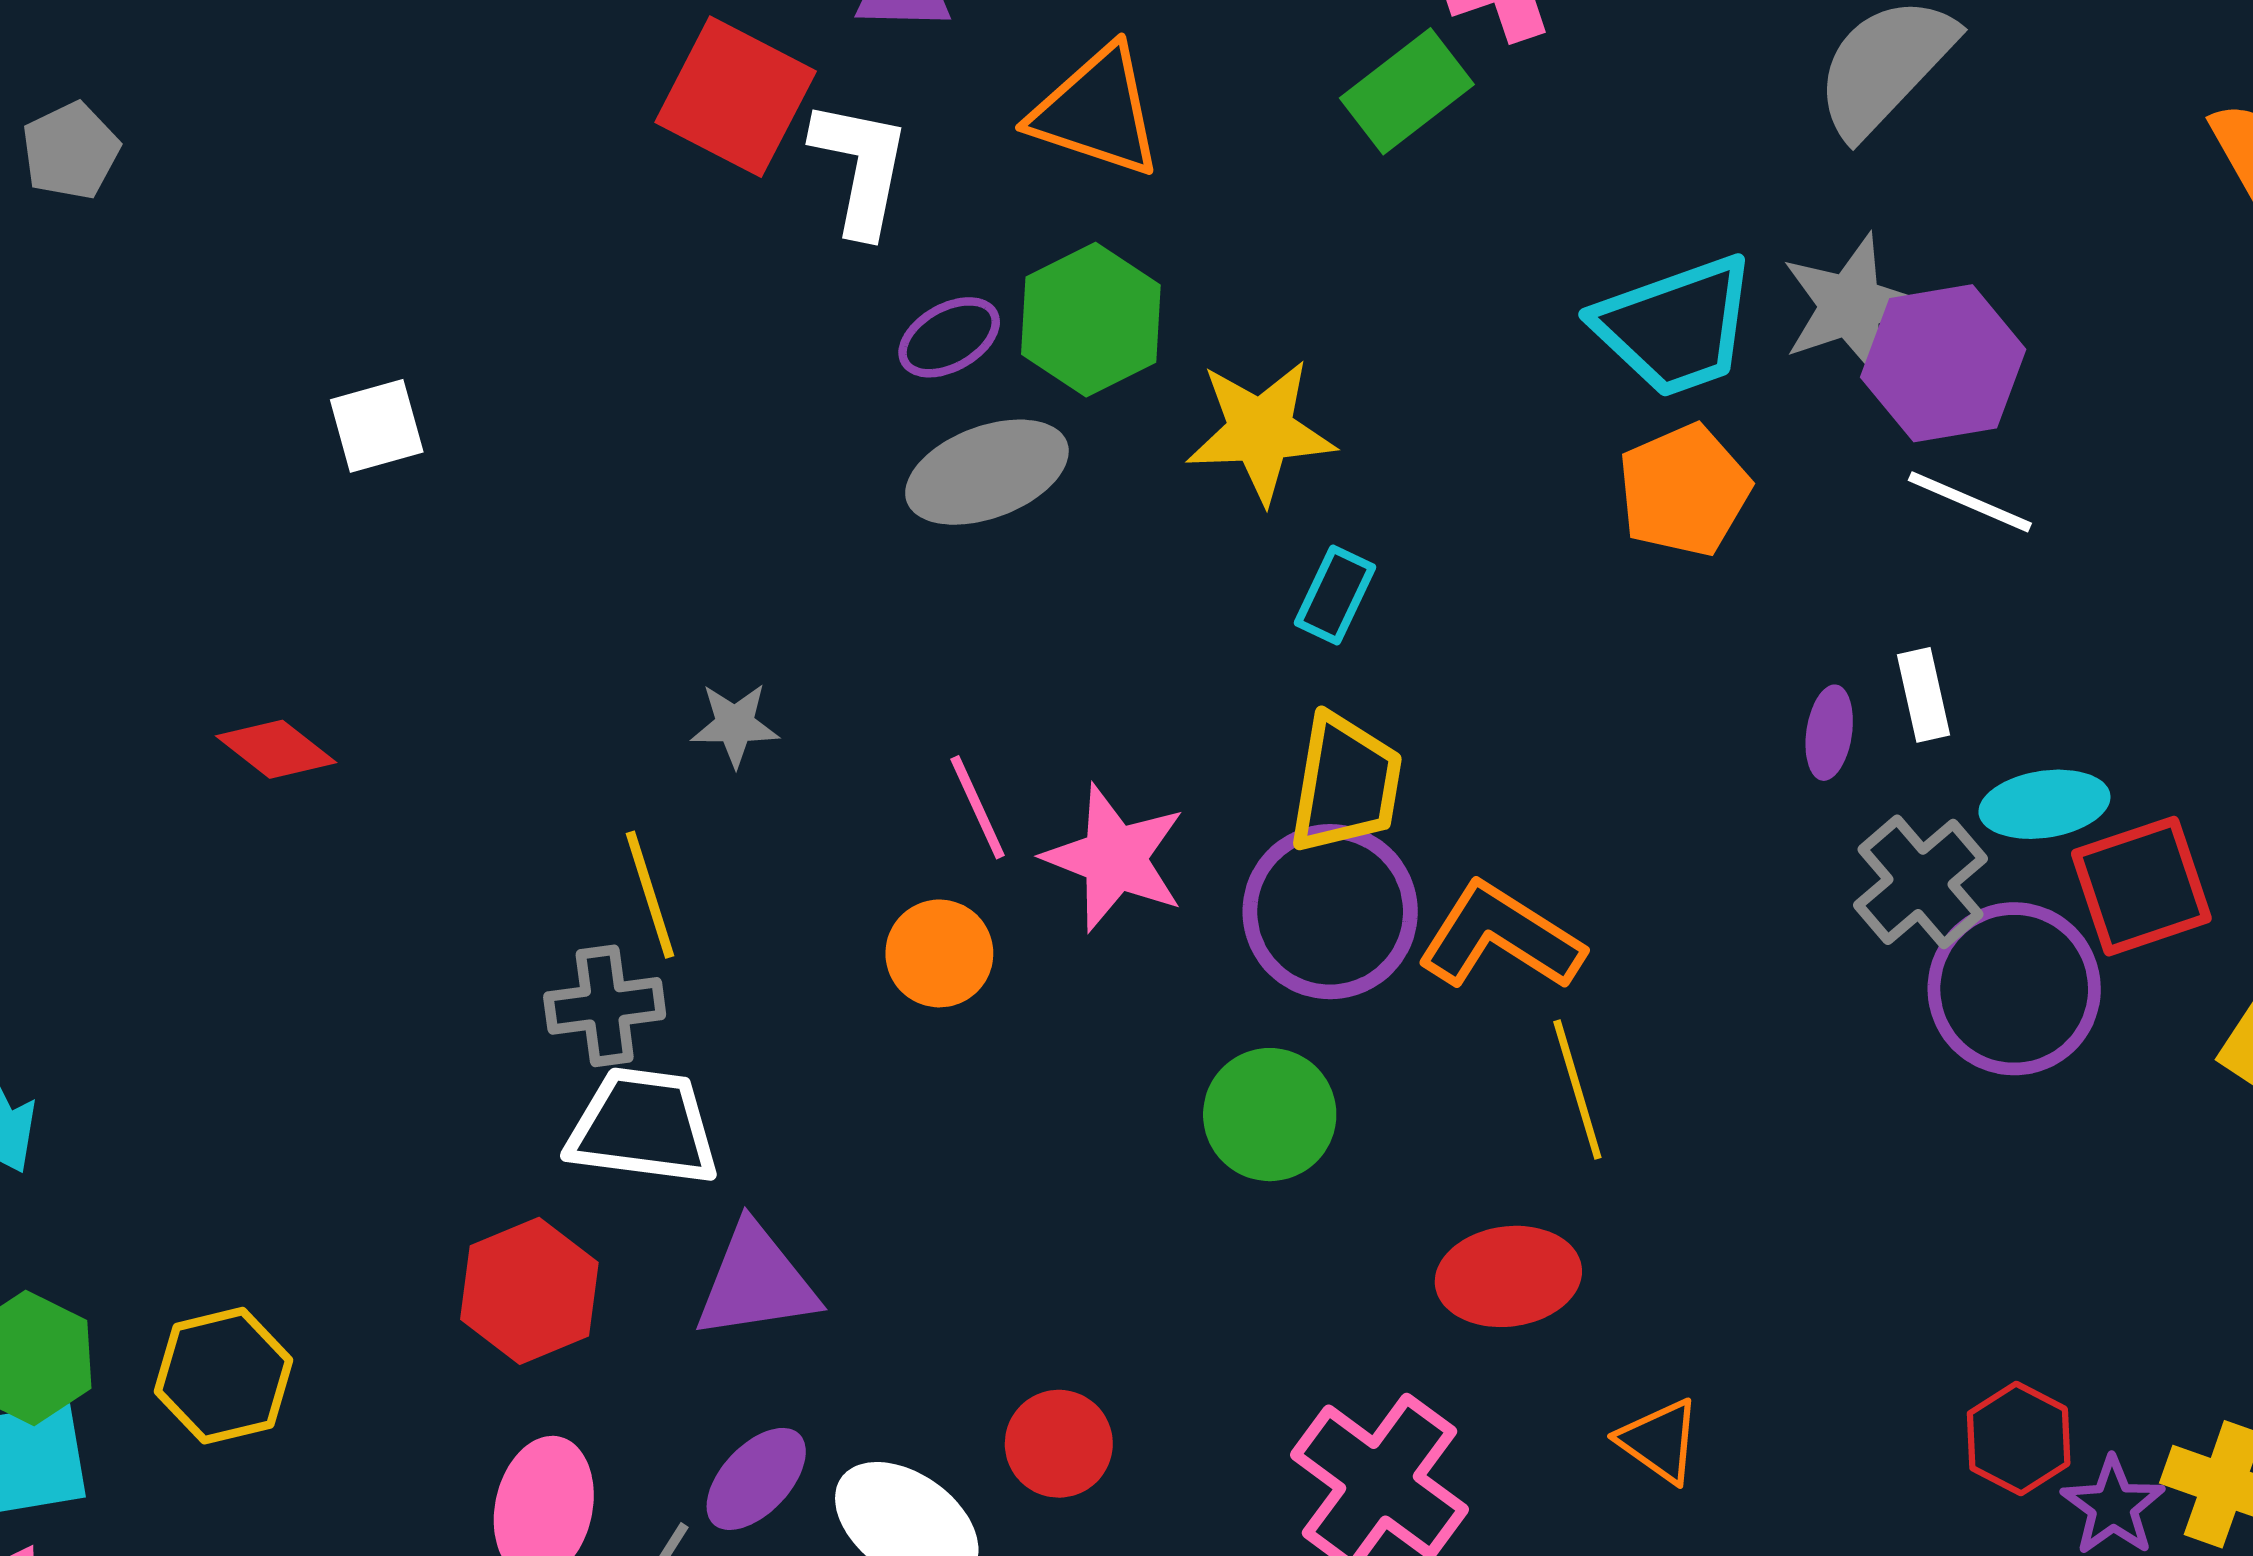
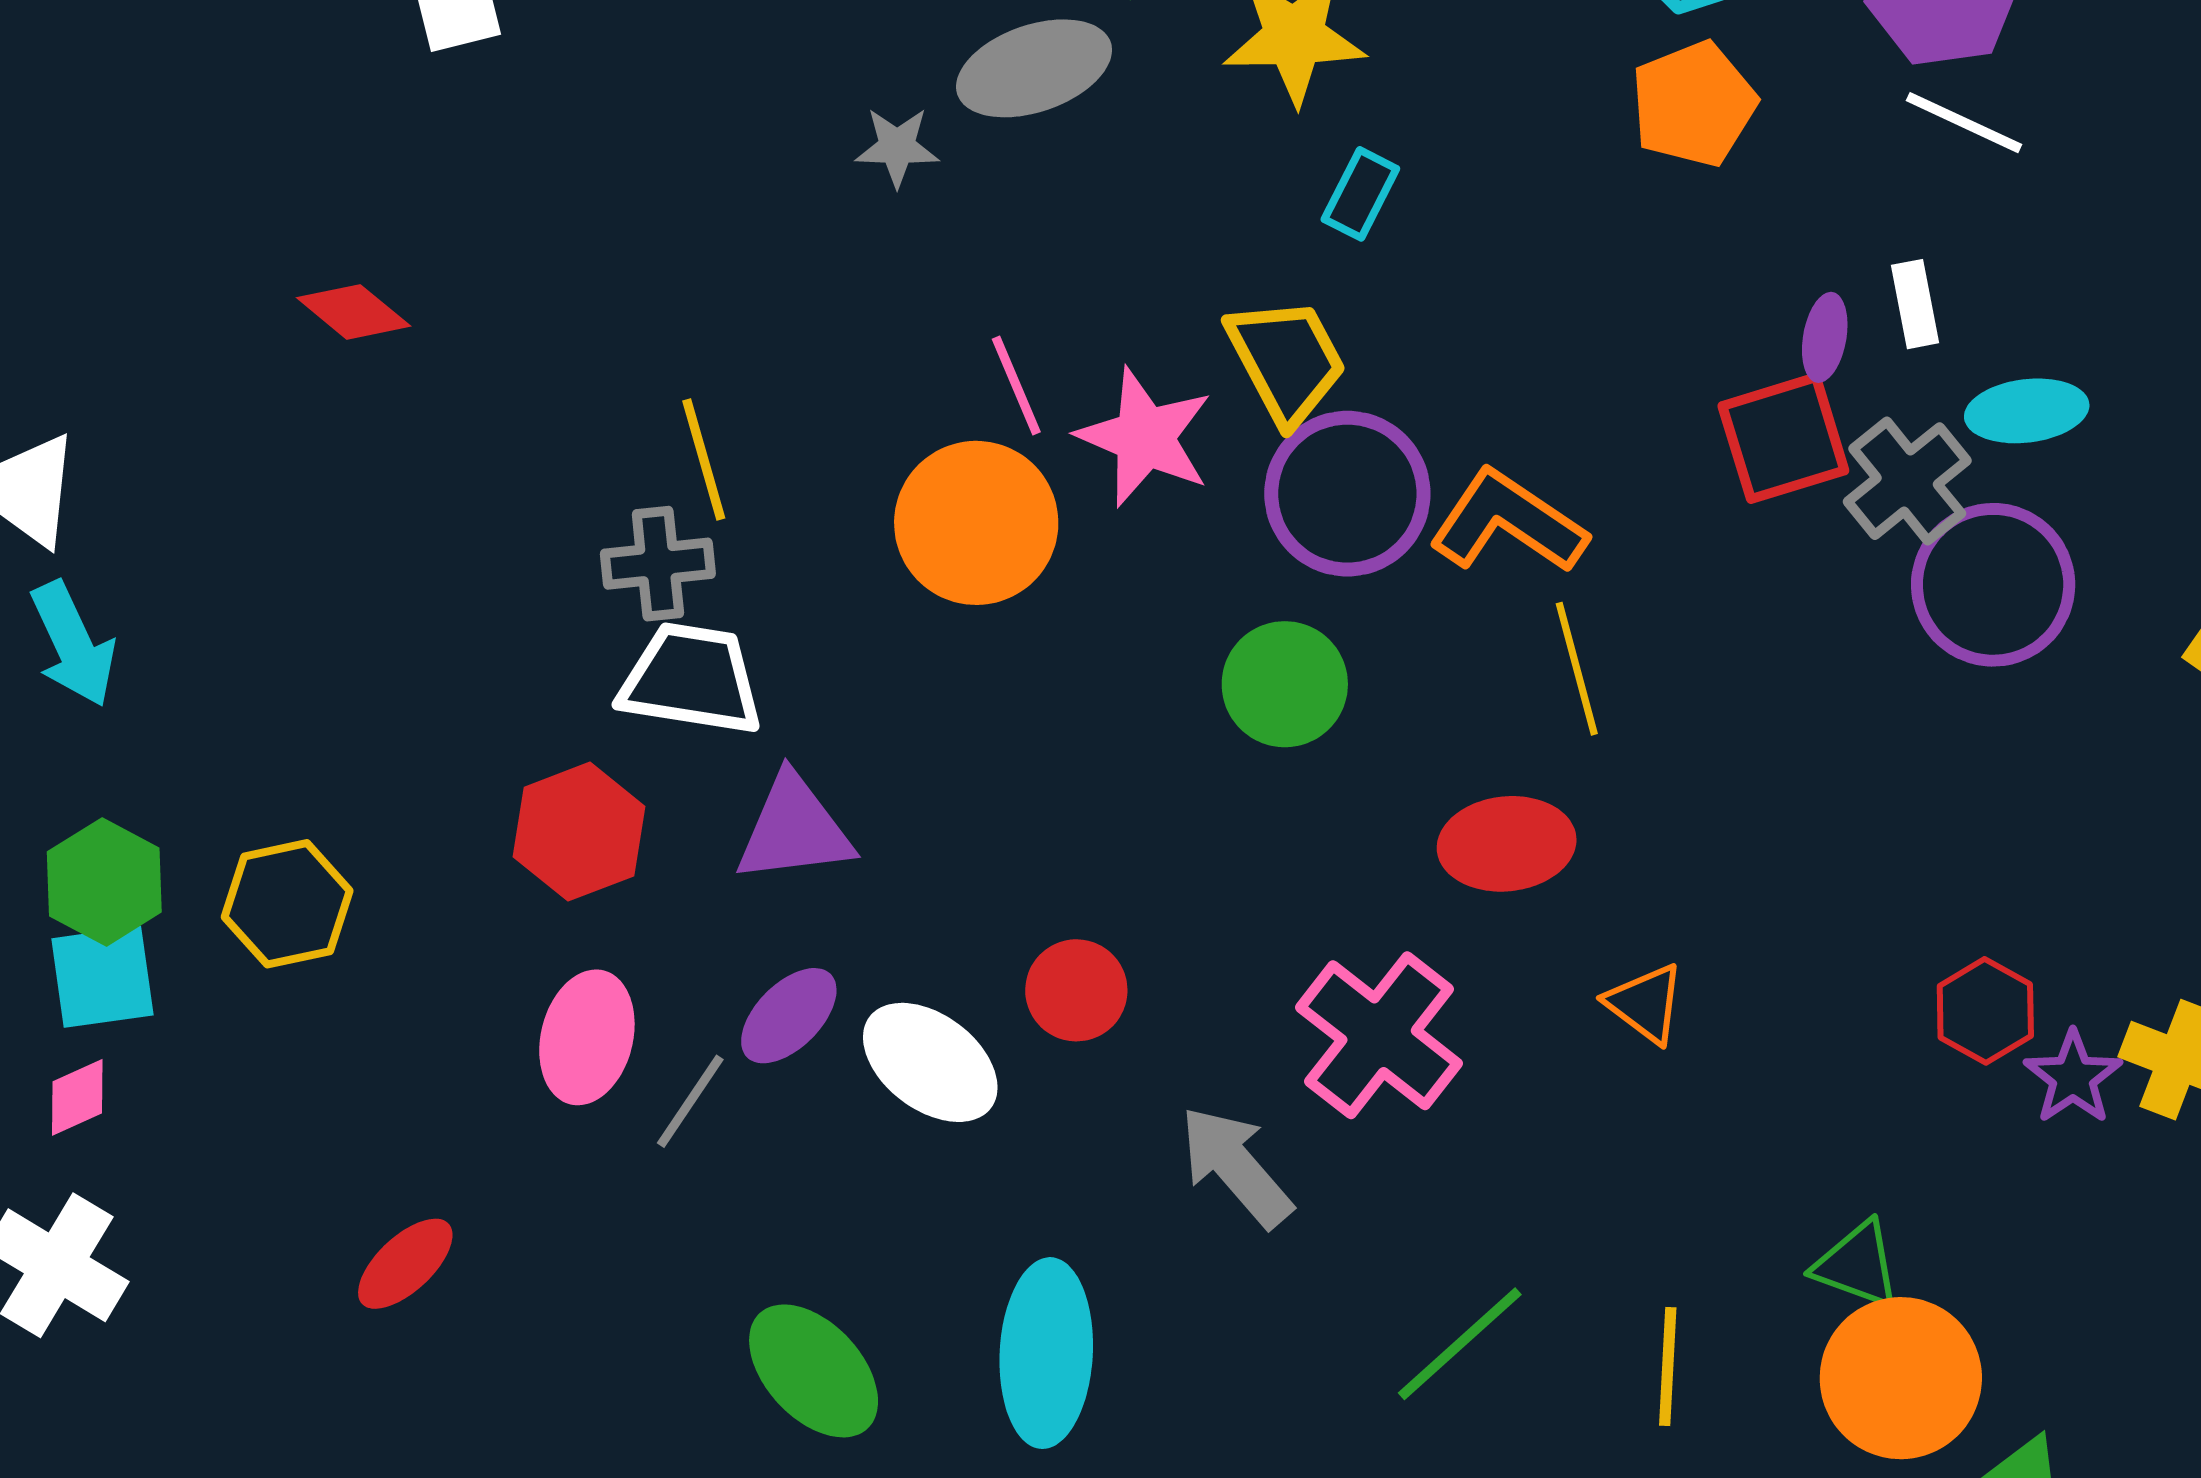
gray star: (735, 725) -> (897, 147), moved
yellow trapezoid: (1346, 784) -> (1286, 360), moved, turned -39
red square: (2141, 886) -> (1783, 438), moved
orange circle: (939, 953) -> (976, 523), size x1.6

